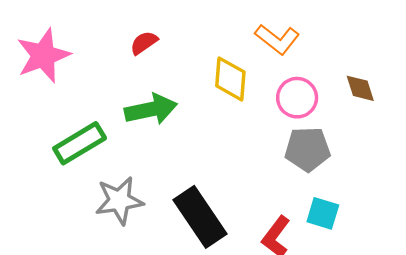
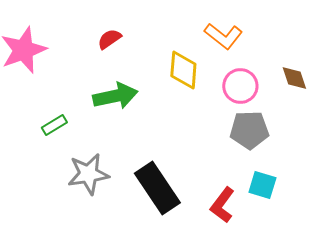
green rectangle: (80, 143) -> (54, 125), size x0.6

